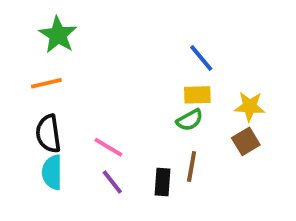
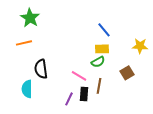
yellow star: (250, 106) -> (140, 46), moved
black semicircle: (48, 134) -> (41, 69), moved
pink line: (108, 147) -> (79, 76), moved
purple line: (112, 182) -> (69, 99), moved, turned 64

